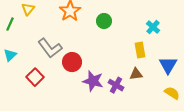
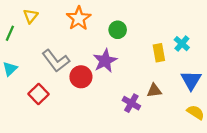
cyan cross: (153, 27) -> (182, 44), moved
yellow rectangle: (140, 50) -> (159, 53), moved
purple star: (93, 81) -> (105, 61), moved, turned 30

